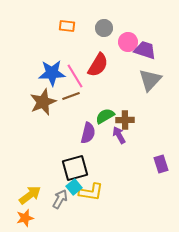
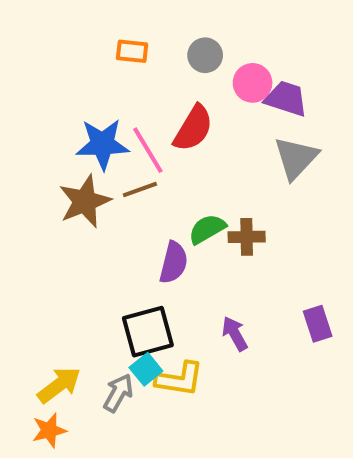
purple arrow: (119, 135) -> (235, 334), moved

